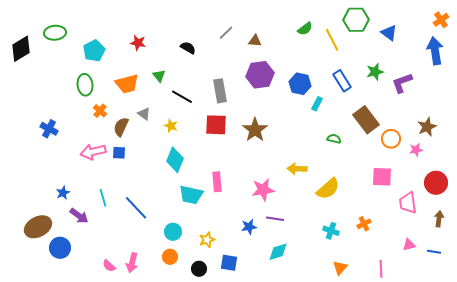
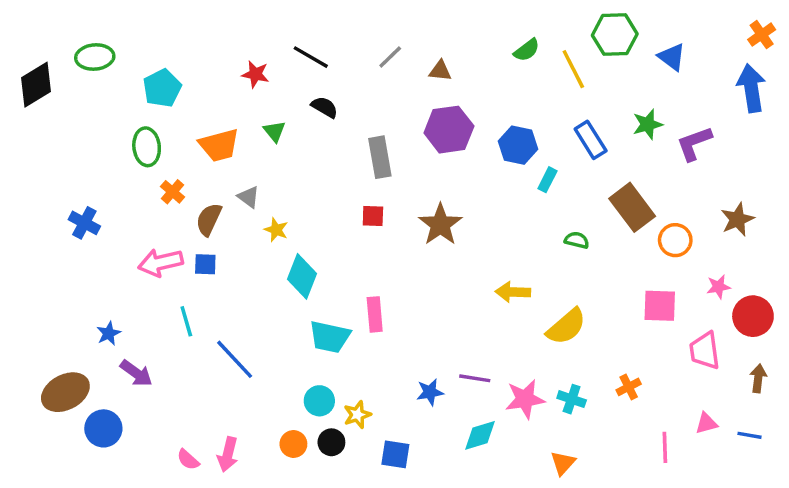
red star: (138, 43) -> (255, 74), moved
black semicircle: (188, 48) -> (325, 107), moved
black line: (182, 97) -> (311, 57), moved
red square: (216, 125) -> (373, 216), size x0.6
yellow star: (171, 126) -> (276, 230), moved
pink star: (416, 150) -> (718, 287), moved
pink star: (263, 190) -> (525, 399), moved
cyan line: (103, 198) -> (186, 321), moved
cyan circle: (173, 232) -> (319, 401), moved
orange triangle: (340, 268) -> (563, 463), moved
black circle: (199, 269) -> (331, 442), moved
pink line: (381, 269) -> (665, 447), moved

